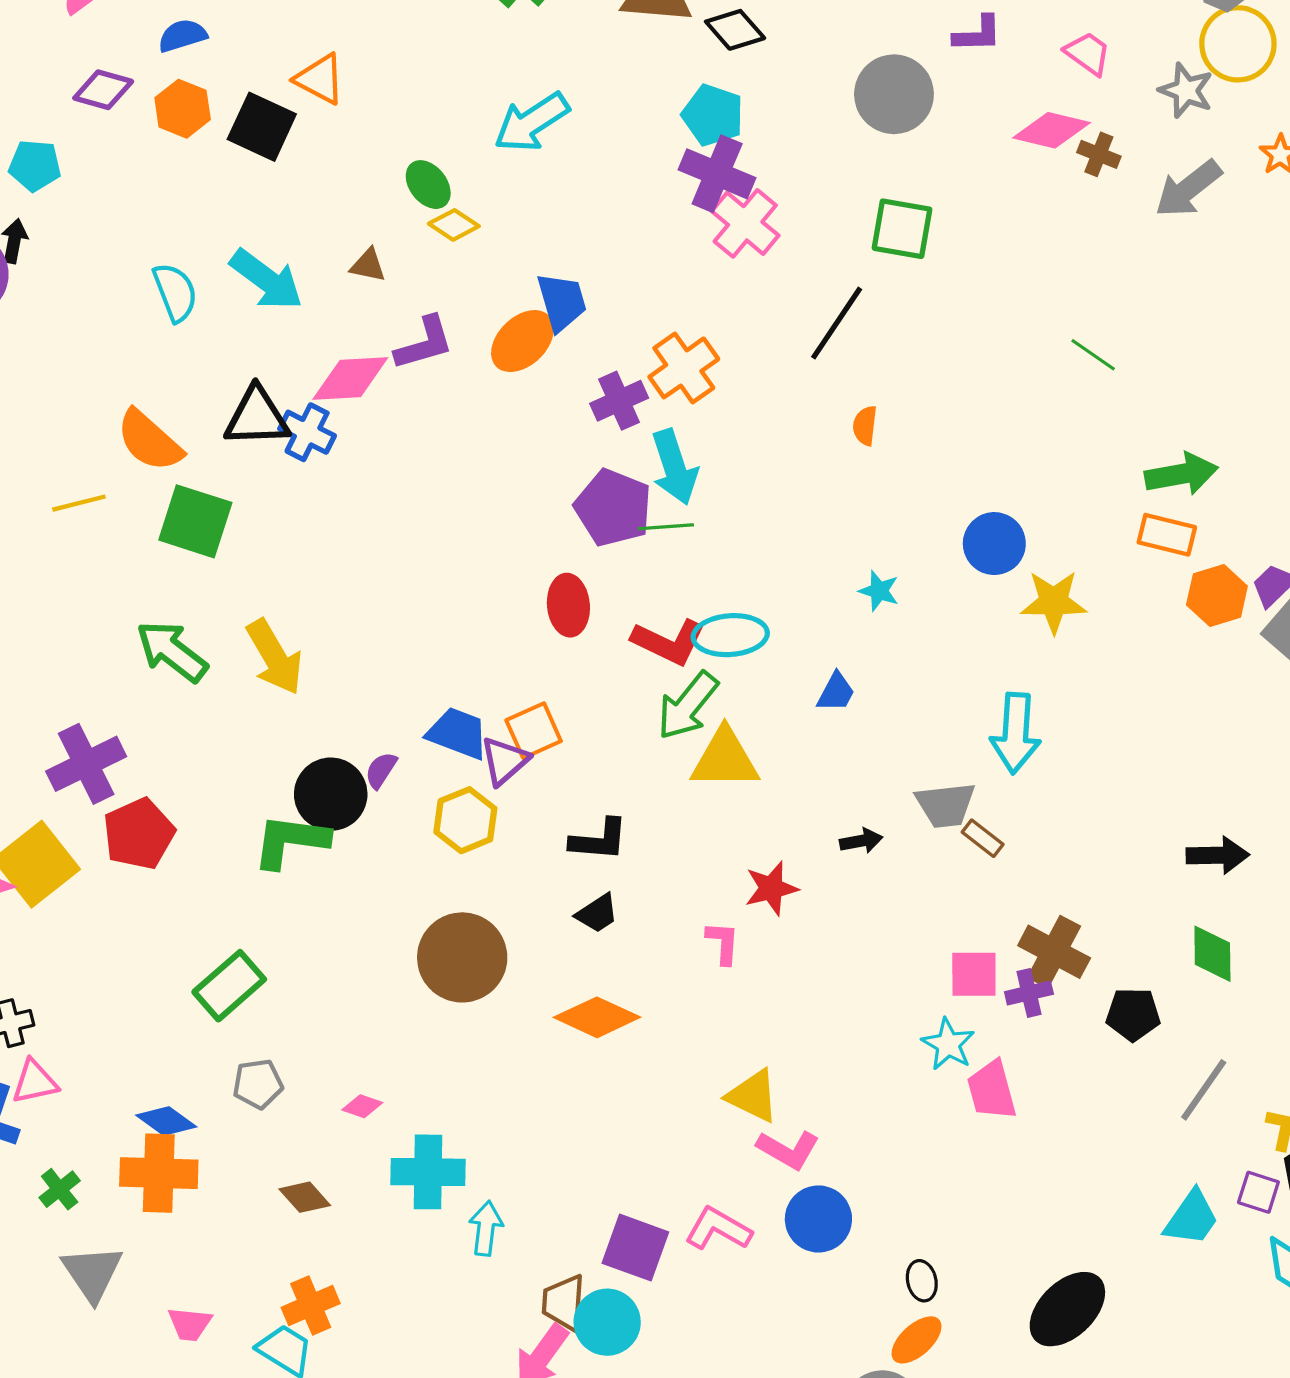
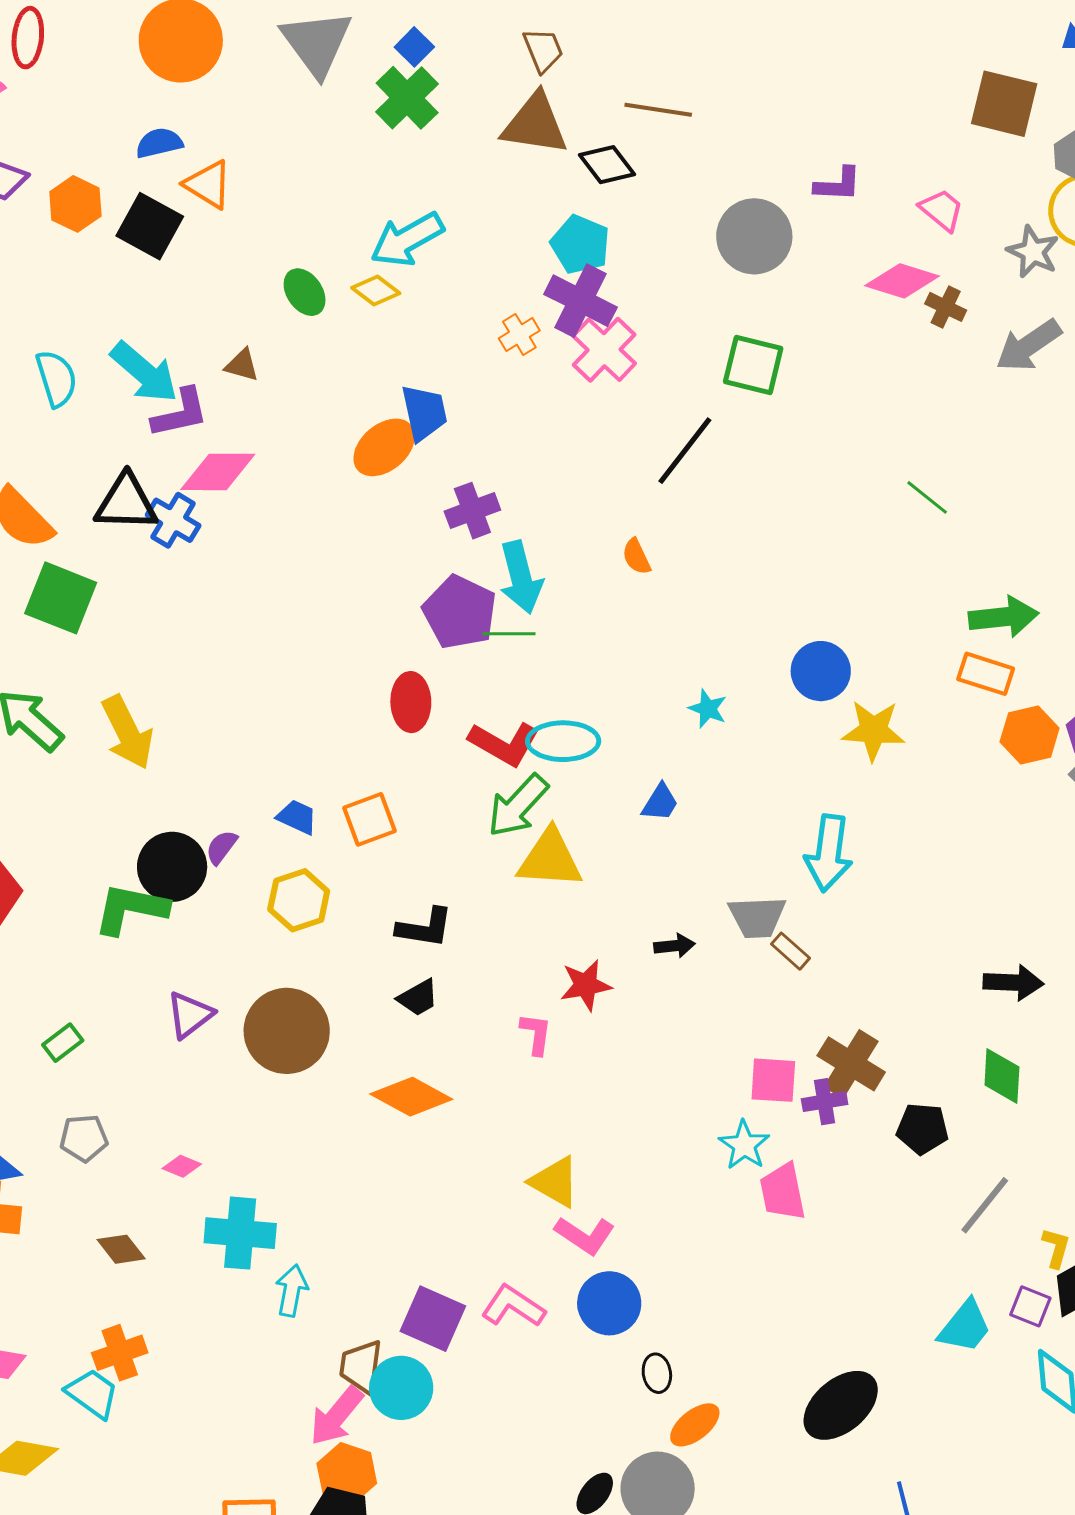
blue semicircle: (182, 36) -> (159, 143), moved
yellow diamond: (454, 225) -> (376, 291), moved
purple L-shape: (424, 343) -> (180, 413), moved
orange cross: (684, 368) -> (519, 334), moved, size x0.6
orange semicircle: (865, 426) -> (636, 557), moved, turned -36
blue trapezoid: (458, 733) -> (297, 817), size x0.7
purple triangle: (505, 761) -> (190, 1015), moved
green rectangle: (229, 986) -> (63, 1043), size x0.6
black ellipse: (922, 1281) -> (657, 1373), moved

